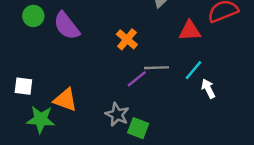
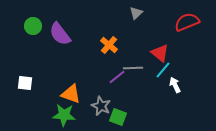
red triangle: (190, 31) -> (160, 53), moved, turned 42
orange triangle: (65, 100) -> (71, 94), moved
green star: (41, 119) -> (64, 115), moved

